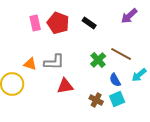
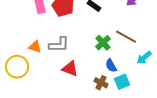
blue semicircle: (115, 80) -> (111, 66), moved
red triangle: (65, 86) -> (70, 69), turned 30

